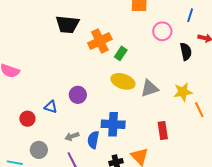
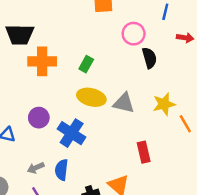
orange cross: (100, 41) -> (42, 61), moved, turned 30
black semicircle: (186, 52) -> (149, 58), moved
gray triangle: (150, 88) -> (124, 103), turned 36
blue cross: (113, 124) -> (72, 133), moved, turned 35

